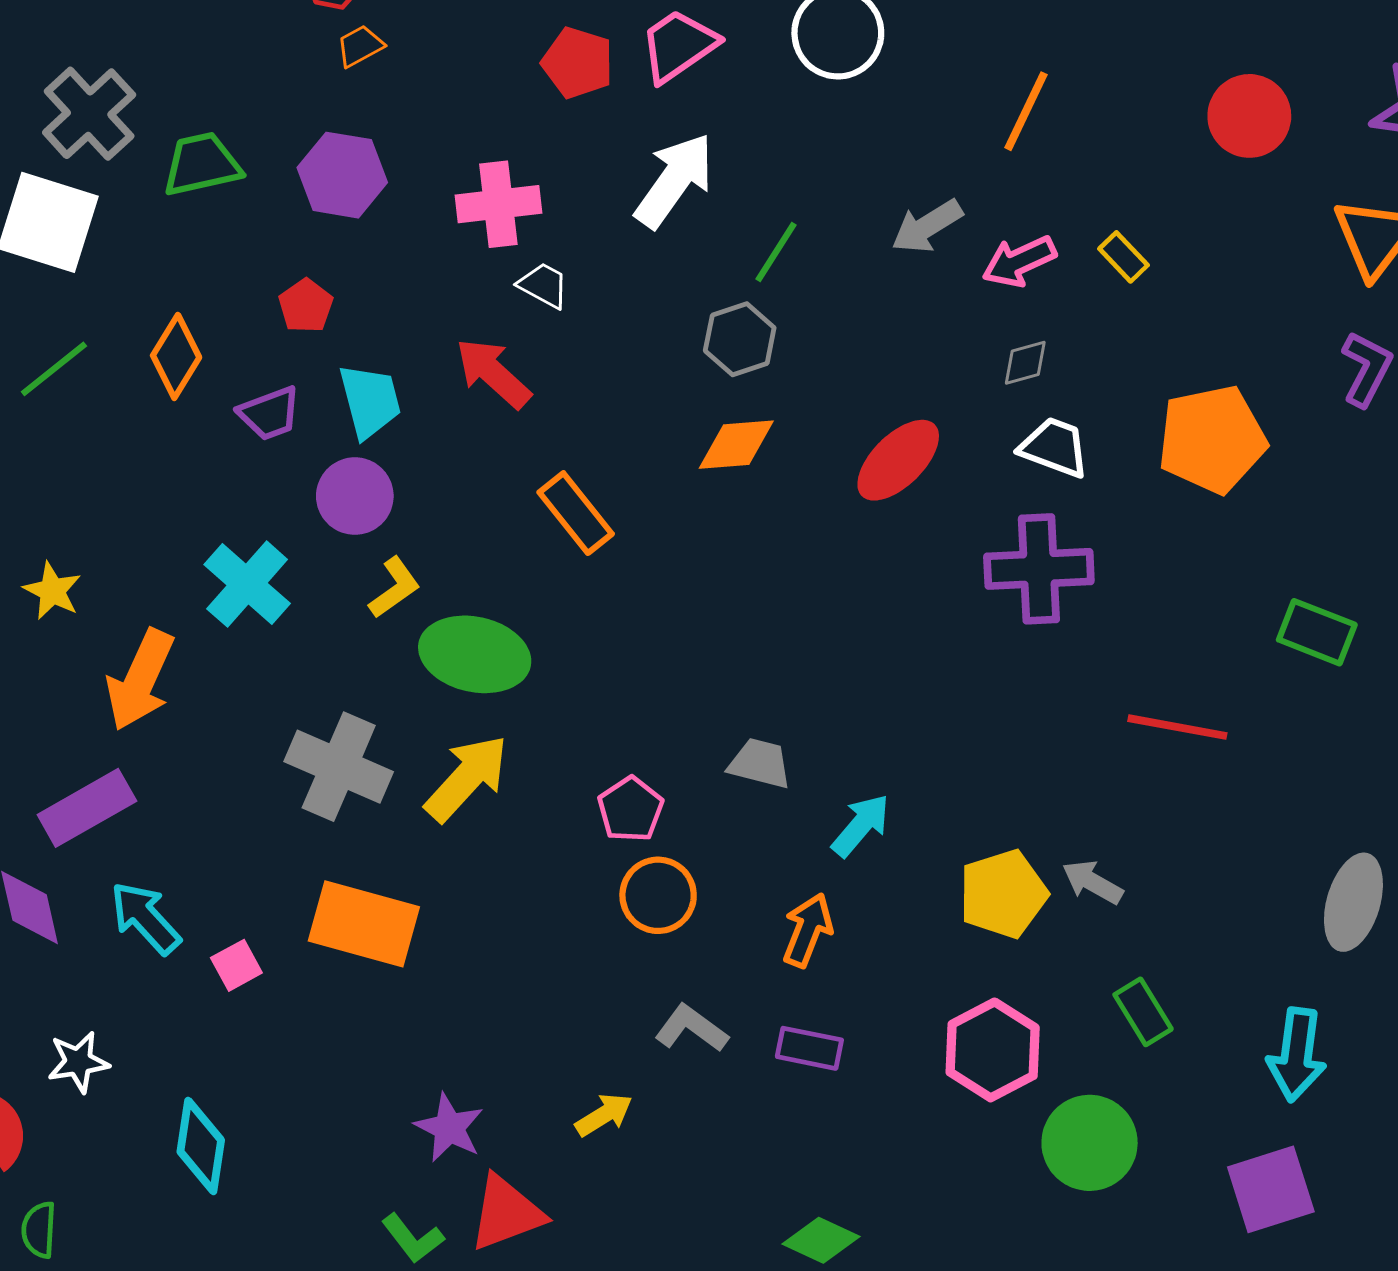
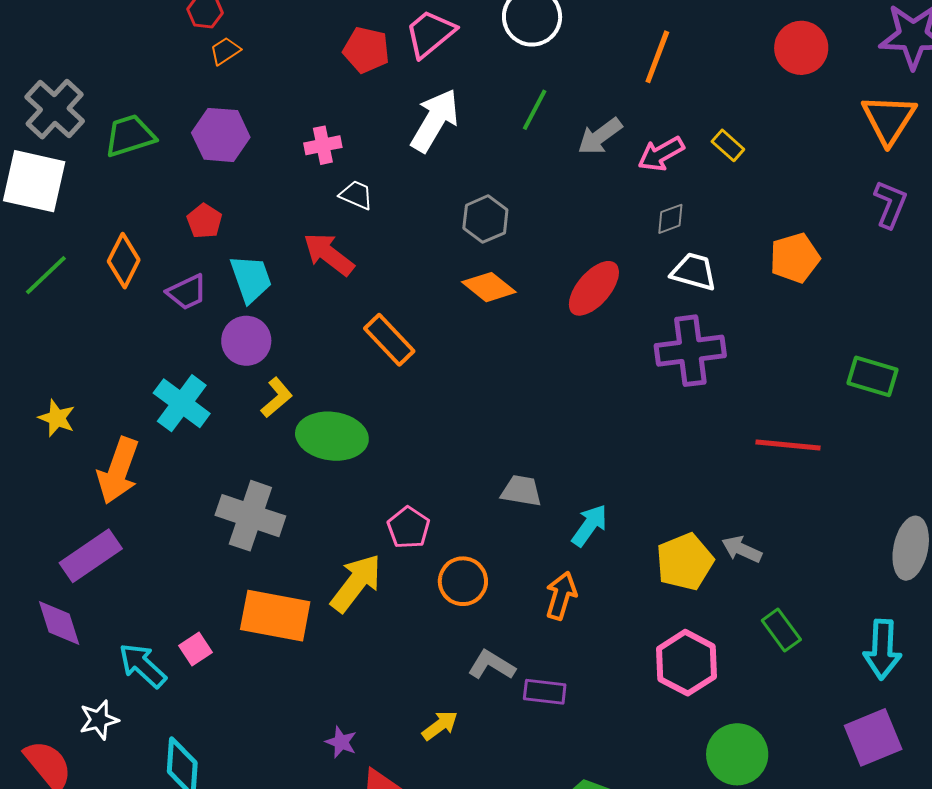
pink cross: (498, 204) -> (323, 145), size x0.7
green line: (776, 252) -> (535, 110), moved
orange pentagon: (1212, 439) -> (795, 258), size x0.7
orange diamond: (736, 445) -> (489, 287), turned 48
yellow arrow: (467, 778) -> (356, 583), moved
pink pentagon: (631, 809) -> (409, 528), moved
cyan arrow: (145, 918) -> (143, 665), moved
purple rectangle: (809, 1048) -> (545, 692), moved
purple star: (449, 1128) -> (341, 742), size x0.7
green circle: (1090, 1143) -> (737, 754), moved

